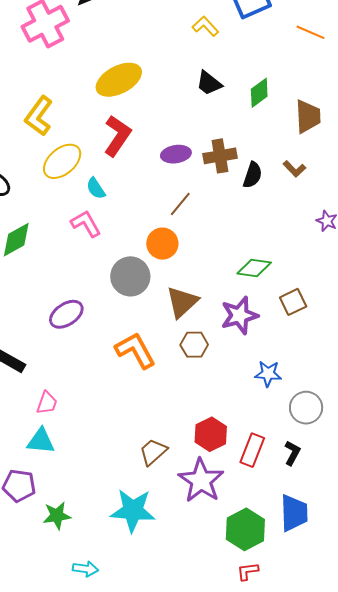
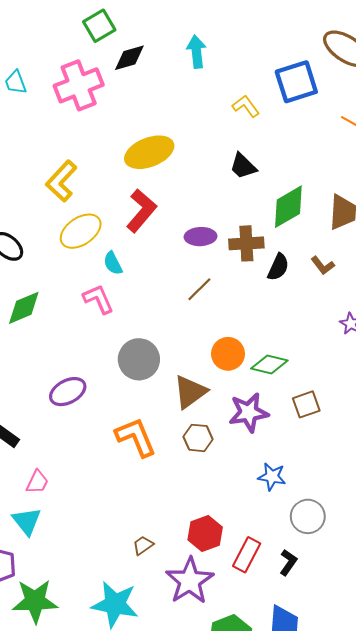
green diamond: (259, 93) -> (288, 207), moved, size x1.4
orange circle: (162, 244) -> (228, 354), moved
cyan triangle: (41, 441) -> (27, 521), turned 40
brown trapezoid: (153, 452) -> (143, 545), size x0.7
green star: (57, 516) -> (35, 601), size x1.5

